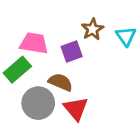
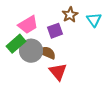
pink trapezoid: (34, 43) -> (28, 25), turned 140
gray circle: (38, 103) -> (31, 51), moved

